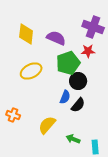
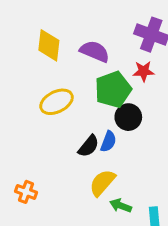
black semicircle: (78, 105) -> (89, 146), moved
orange cross: (13, 115) -> (26, 192), moved
yellow semicircle: (47, 125) -> (102, 183), moved

